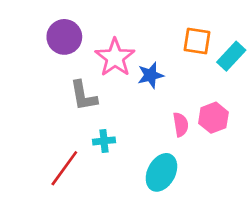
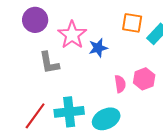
cyan cross: (104, 141) -> (69, 112), moved, size x1.8
cyan ellipse: (161, 172) -> (106, 119), turned 36

